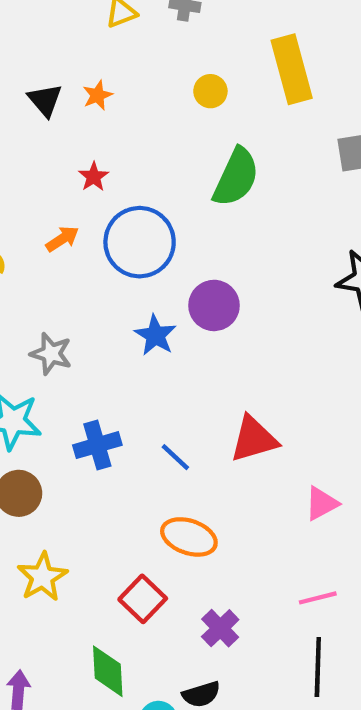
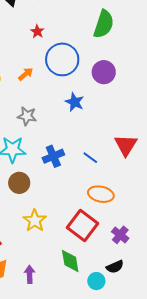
orange arrow: (62, 239) -> (26, 74), moved
purple circle: (214, 305) -> (104, 72), moved
red triangle: (254, 439) -> (126, 145), turned -35
red square: (143, 599) -> (83, 225), size x1.4

